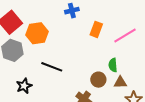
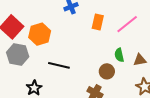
brown triangle: (120, 82) -> (140, 60), moved

